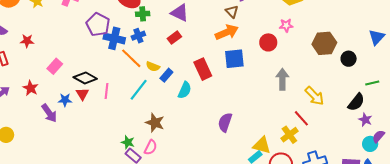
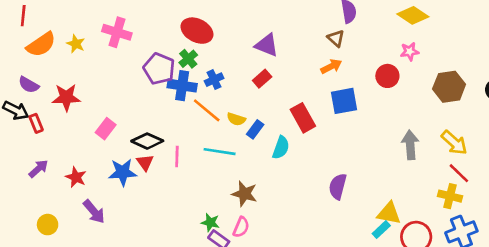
green cross: (143, 14) -> (188, 59), moved, turned -32
orange arrow: (227, 32) -> (331, 66), size x0.7
red star: (27, 41) -> (66, 97), size x1.5
brown hexagon: (324, 43) -> (449, 87), moved
gray arrow: (282, 79) -> (410, 145), moved
red star: (31, 88) -> (76, 177), moved
cyan line: (139, 90) -> (220, 152), turned 65
blue star: (65, 100) -> (123, 172), size x1.5
purple arrow: (49, 113) -> (94, 212), moved
red line: (301, 118) -> (459, 173), moved
yellow cross: (289, 135) -> (450, 196), moved, turned -36

